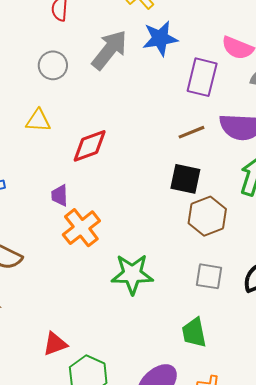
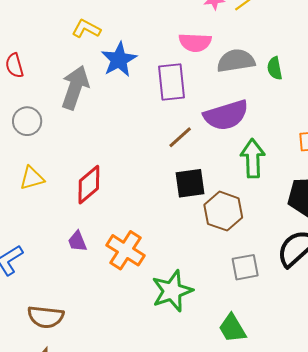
orange cross: (81, 228) -> (126, 250), moved
green trapezoid: (194, 333) -> (232, 328), moved

